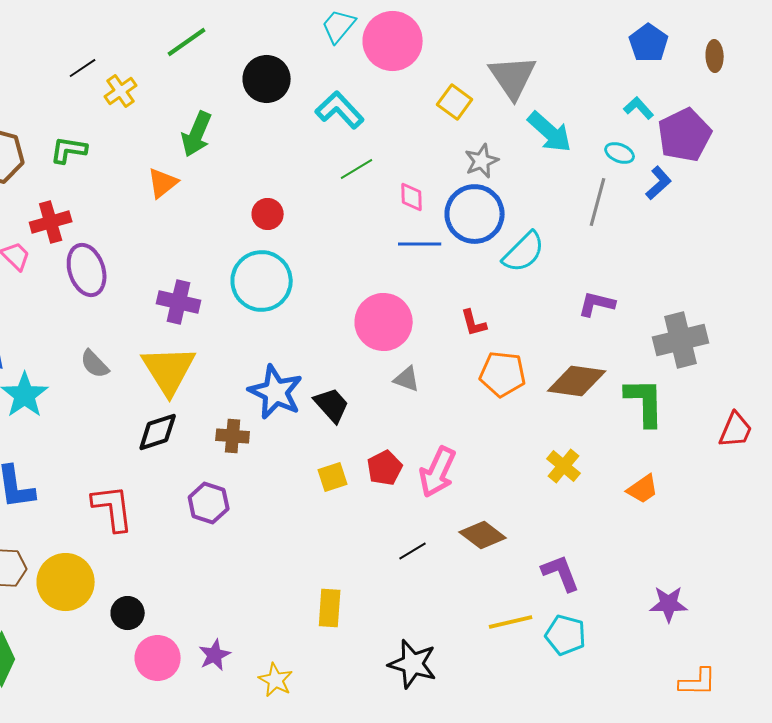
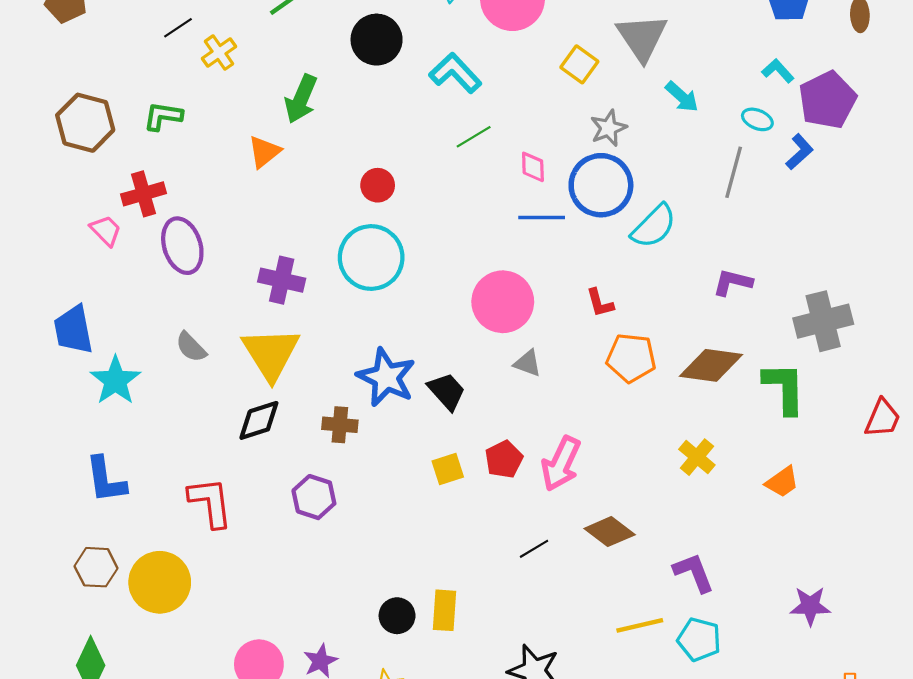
cyan arrow: (550, 132) -> (682, 97), size x0.7
black circle: (128, 613) -> (397, 616), moved

